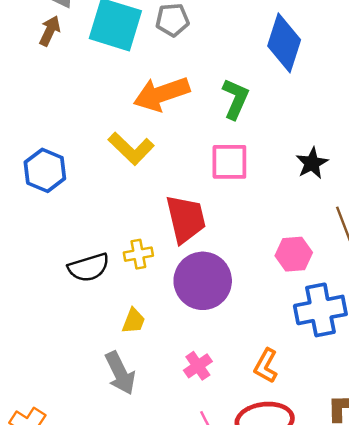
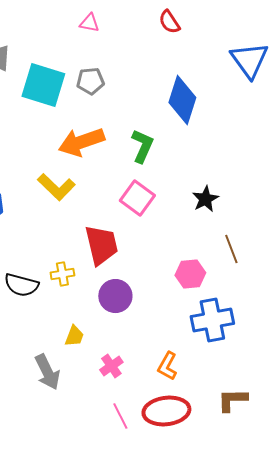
pink square: (229, 162) -> (137, 198), turned 36
black semicircle: (89, 267) -> (21, 285), turned 32
purple circle: (203, 281) -> (115, 296), size x0.7
yellow trapezoid: (134, 321) -> (74, 336), moved

